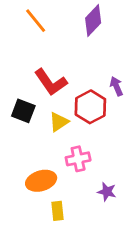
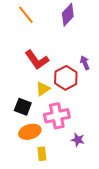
black square: (23, 111) -> (23, 107), moved
pink cross: (78, 159) -> (57, 116), size x1.4

